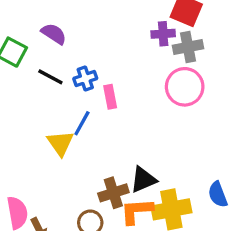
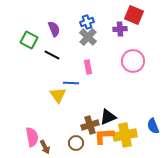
purple semicircle: (54, 34) -> (54, 29), turned 35
gray cross: (188, 47) -> (88, 37), moved, turned -36
blue cross: (85, 79) -> (87, 22), moved
blue line: (82, 123) -> (71, 83), turned 63

